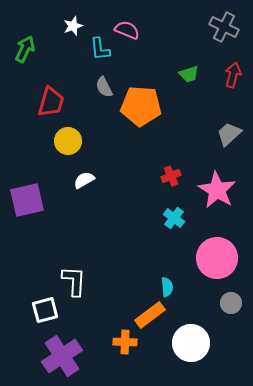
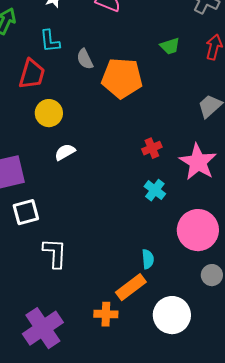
cyan L-shape: (100, 49) -> (50, 41), moved
white square: (45, 310) -> (26, 212), moved

